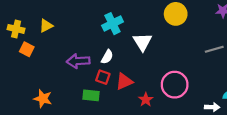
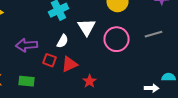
white semicircle: (107, 57) -> (63, 41), moved
pink circle: (175, 85) -> (117, 39), moved
green rectangle: (91, 95) -> (27, 81), moved

